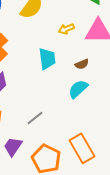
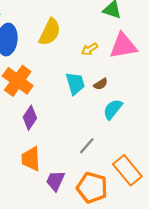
brown semicircle: (82, 64) -> (101, 84), moved
gray line: (35, 118) -> (87, 146), moved

